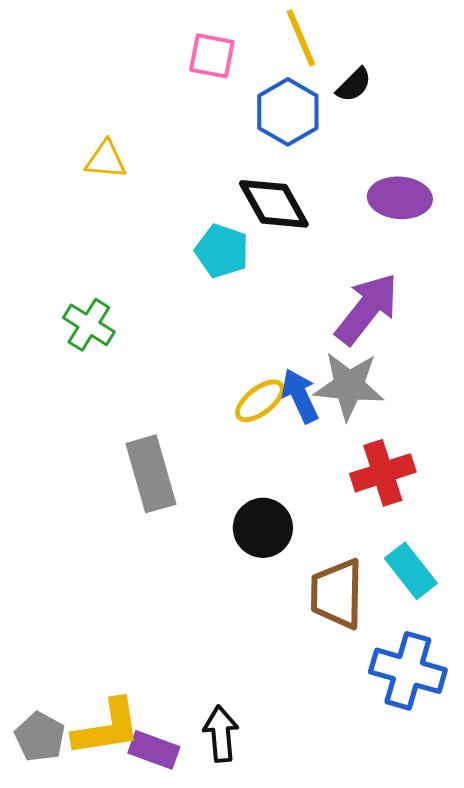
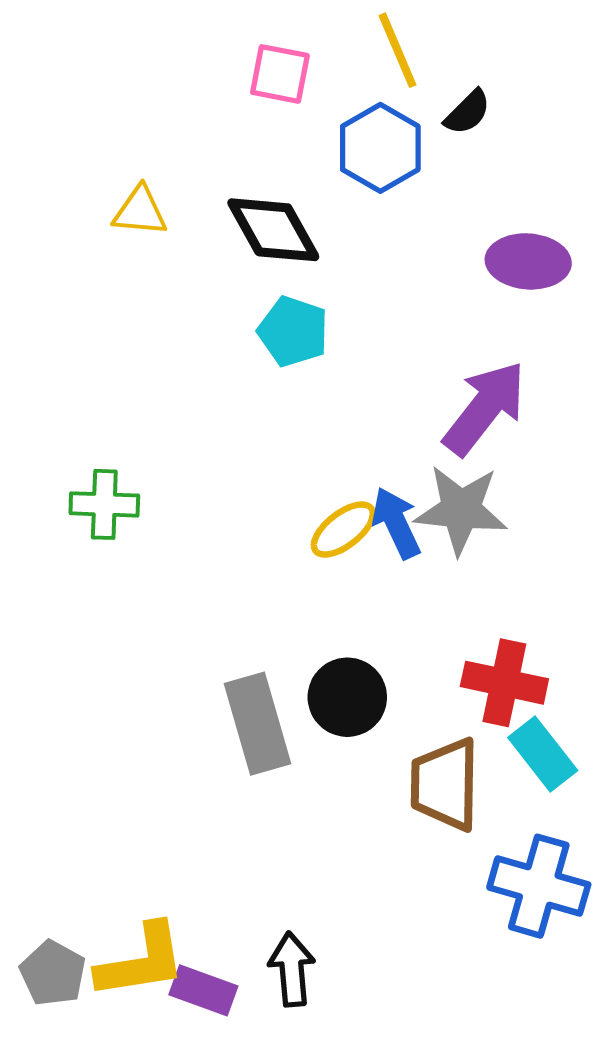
black diamond: (274, 204) -> (273, 230), moved
green cross: (89, 325) -> (104, 504), moved, turned -30
red cross: (383, 473) -> (504, 683), moved, turned 30
gray rectangle: (151, 474) -> (257, 724), moved

